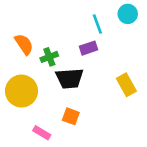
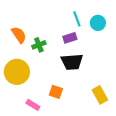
cyan circle: (128, 14) -> (98, 23), moved
black trapezoid: (70, 78) -> (72, 62), moved
yellow rectangle: (126, 85) -> (100, 95), moved

